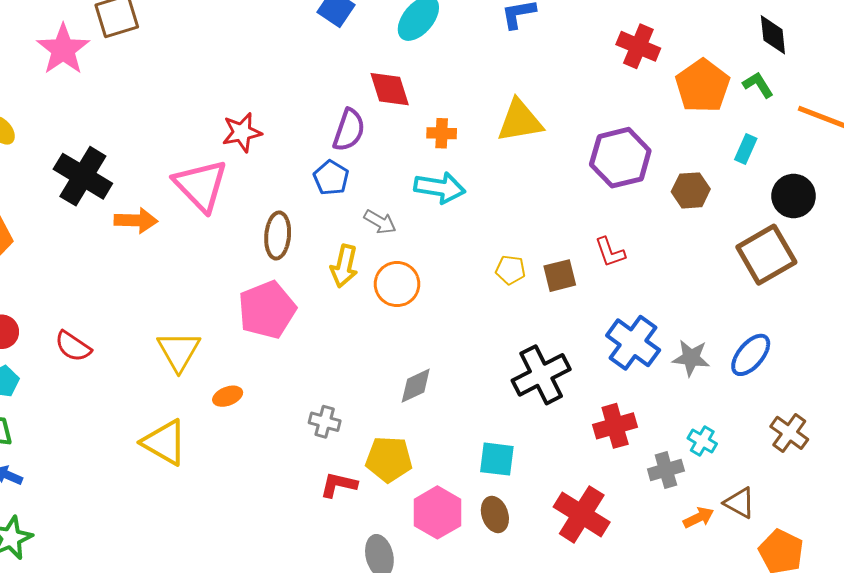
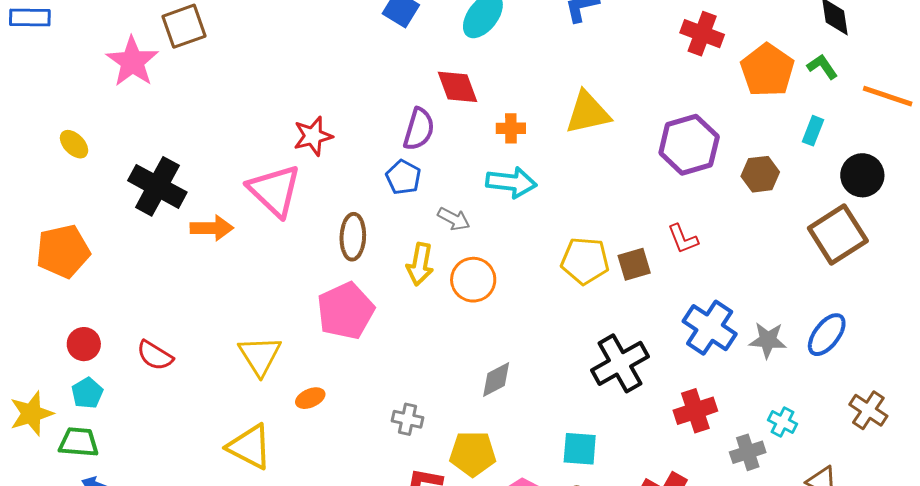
yellow pentagon: (510, 270) -> (585, 261), size x1.6

